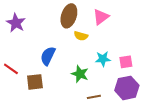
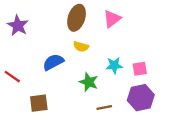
yellow semicircle: (81, 36) -> (81, 47), moved
blue semicircle: (48, 56) -> (53, 62), turned 36
brown square: (35, 82) -> (39, 103), moved

